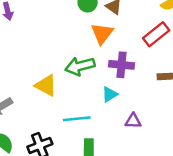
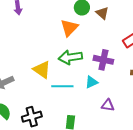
orange triangle: (102, 33) -> (69, 28), moved
cyan line: (77, 119) -> (62, 86), moved

